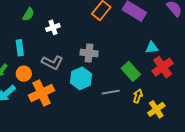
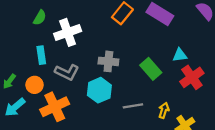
white cross: (53, 27) -> (68, 32), size x1.6
cyan rectangle: (20, 48) -> (41, 55), moved
green rectangle: (131, 71) -> (151, 69), moved

